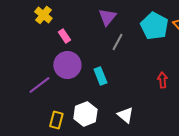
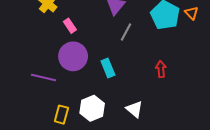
red arrow: (162, 80) -> (161, 69), moved
purple line: (39, 85) -> (43, 78), turned 50

